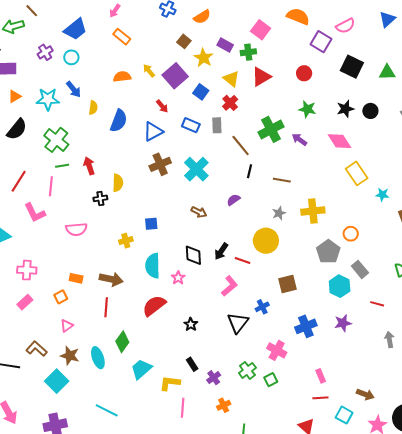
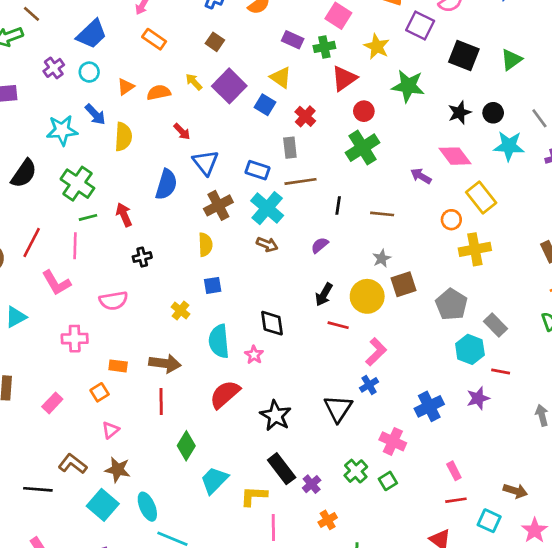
brown square: (184, 41) -> (215, 42), moved
yellow star: (203, 58) -> (377, 46), moved
green triangle: (387, 72) -> (511, 60), turned -30
red circle: (304, 73) -> (364, 111), moved
yellow triangle: (231, 79) -> (281, 77), moved
orange triangle: (15, 96) -> (126, 87), moved
red arrow: (162, 106) -> (182, 132), moved
yellow semicircle: (93, 108) -> (123, 137), size x1.5
green star: (307, 109) -> (408, 86), moved, size x1.4
blue semicircle: (119, 121) -> (166, 184), moved
blue rectangle: (191, 125) -> (258, 170), moved
blue triangle: (153, 132) -> (206, 163), turned -35
purple arrow: (299, 139) -> (421, 176), moved
brown line: (241, 146) -> (300, 181), moved, turned -55
yellow semicircle: (118, 183) -> (205, 245), moved
cyan star: (382, 195) -> (509, 146), moved, size x1.6
yellow cross: (313, 211) -> (475, 249), moved
brown arrow: (199, 212) -> (267, 244), moved
orange circle: (351, 234) -> (451, 220), moved
yellow cross: (126, 241) -> (180, 311), turned -32
black arrow: (221, 251) -> (324, 294), moved
pink cross: (27, 270) -> (75, 339), moved
brown square: (287, 284) -> (403, 284), moved
pink L-shape: (229, 286) -> (376, 352), moved
red line: (377, 304) -> (501, 371), moved
black star: (191, 324) -> (276, 416), size x1.6
cyan ellipse: (98, 358) -> (147, 507), moved
black rectangle: (192, 364) -> (282, 469), size x1.6

